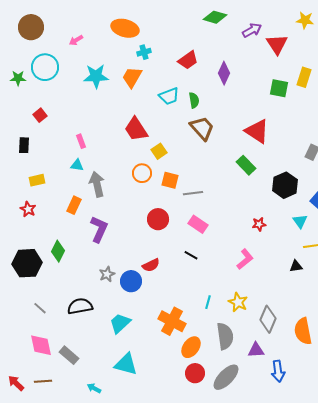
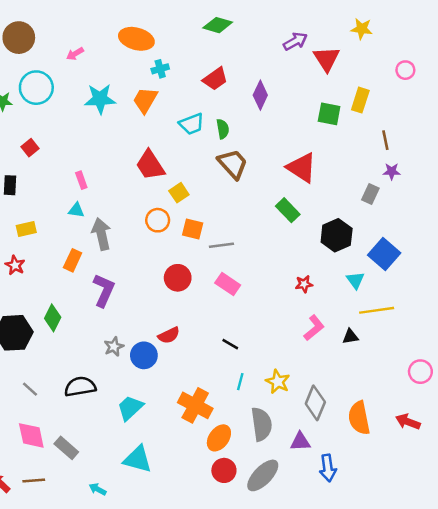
green diamond: (215, 17) -> (218, 25), moved
black line: (191, 255) -> (230, 344), moved
pink L-shape: (245, 259) -> (314, 328), moved

